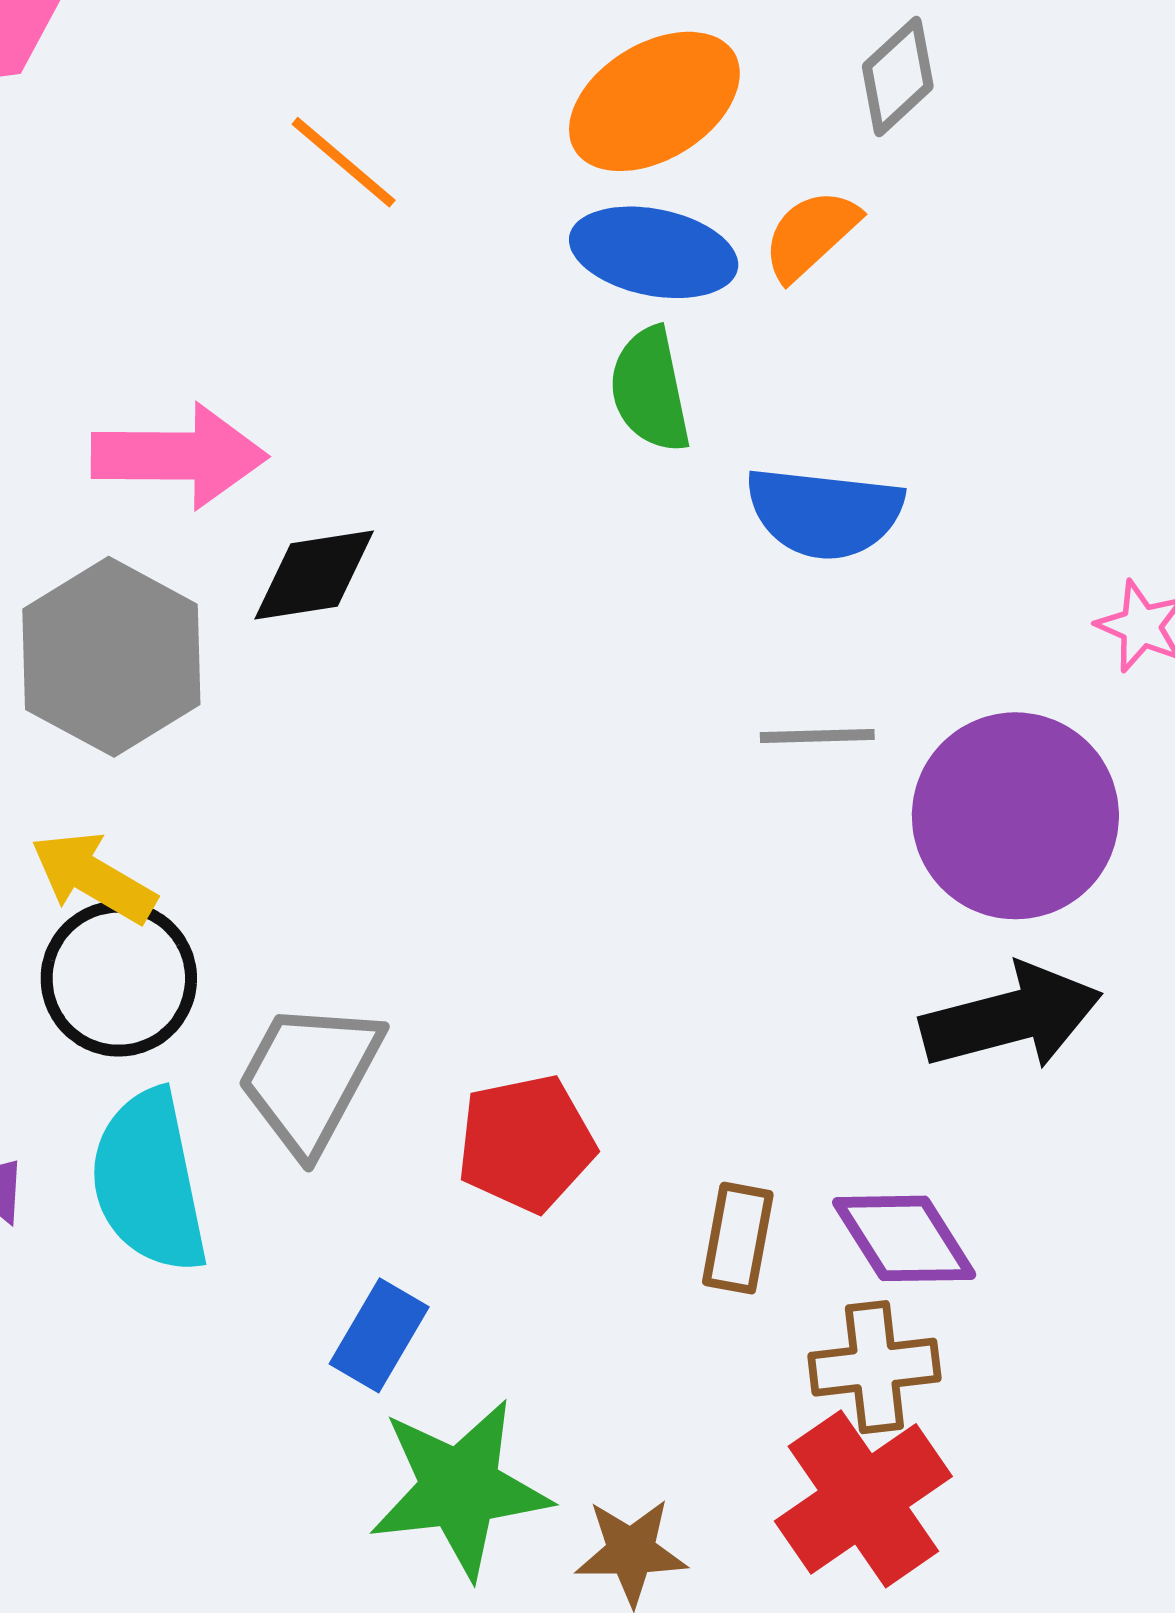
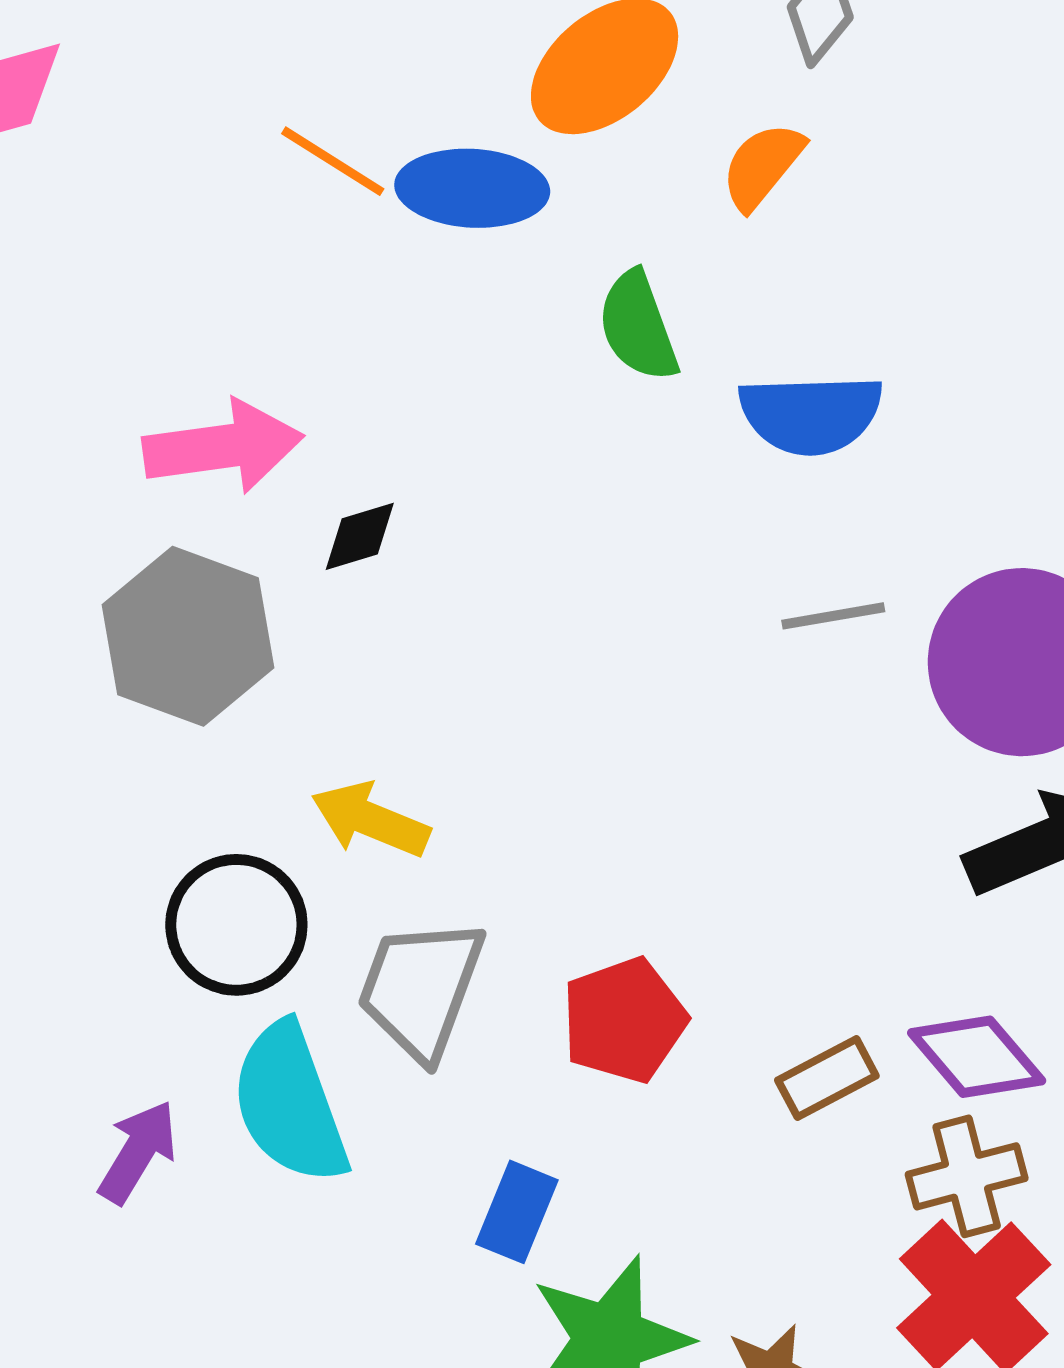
blue ellipse: (654, 252) -> (472, 188), moved
black diamond: (314, 575) -> (360, 536), size x0.7
yellow arrow: (93, 877) -> (370, 820), moved
brown rectangle: (738, 1238) -> (827, 1078), turned 60

